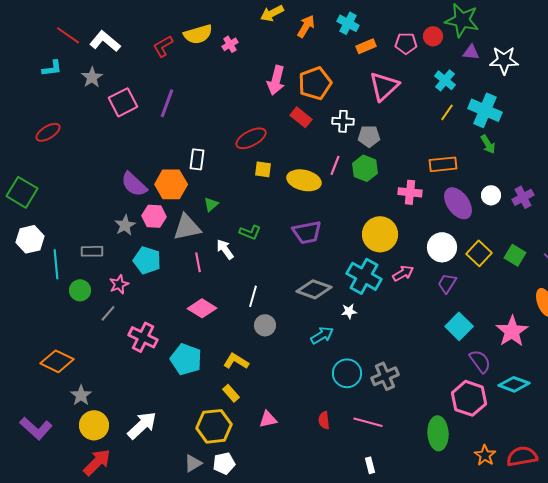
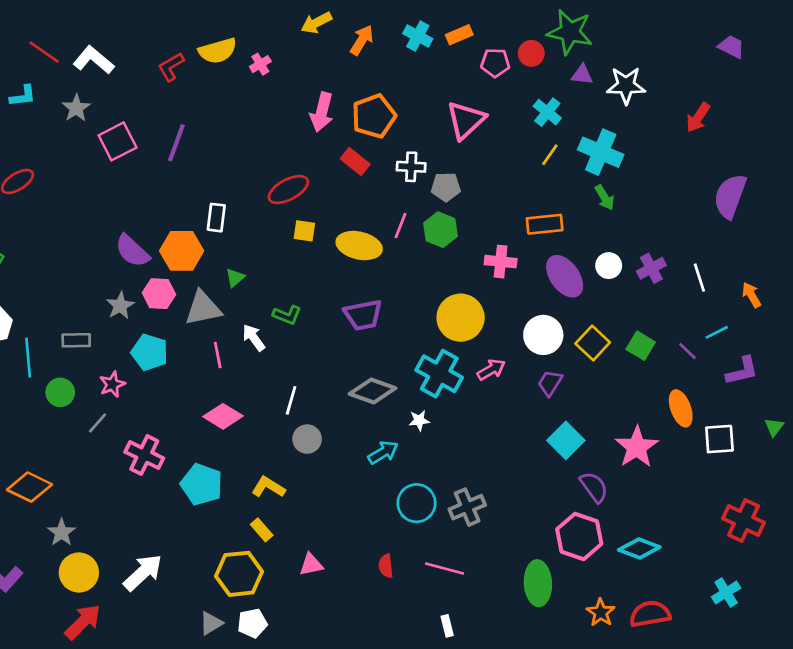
orange rectangle: (366, 46) -> (459, 35), moved
cyan diamond: (514, 384) -> (639, 548), moved

